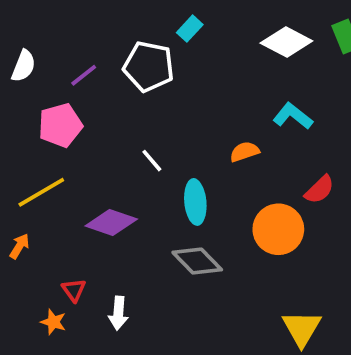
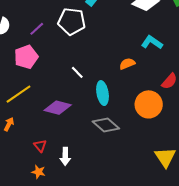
orange star: (53, 322) -> (38, 172), moved

